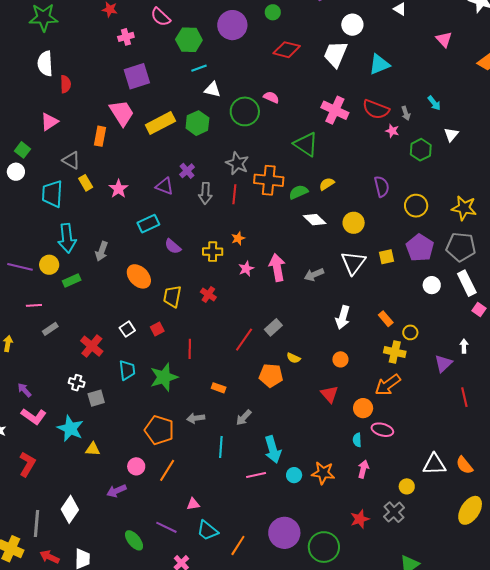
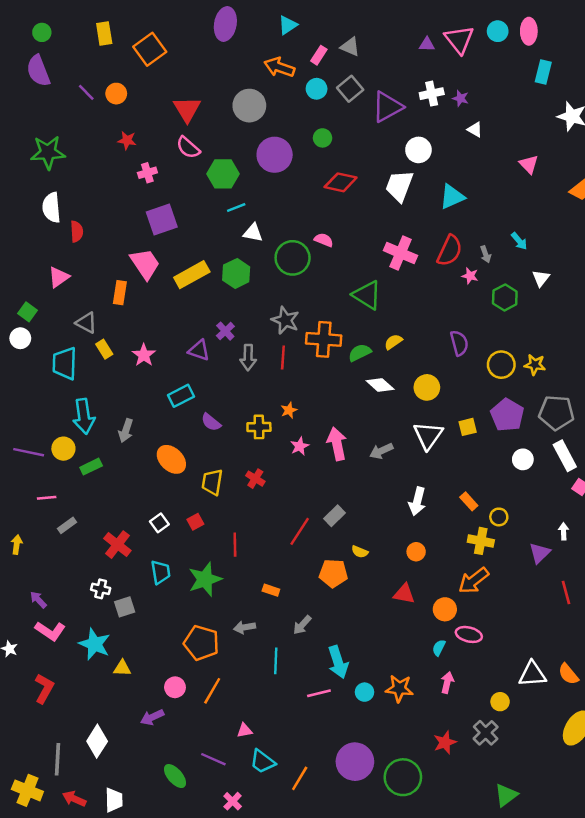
red semicircle: (376, 109) -> (450, 251), turned -84
yellow star: (464, 208) -> (535, 365), moved, size x0.7
red triangle: (329, 394) -> (404, 594), turned -36
cyan semicircle: (357, 440) -> (439, 648), turned 32

